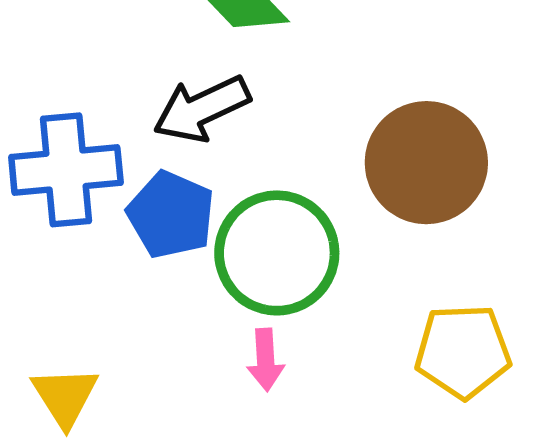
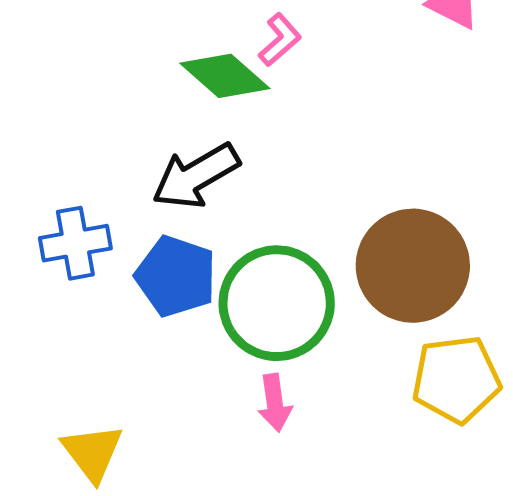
brown circle: (426, 163) -> (413, 266), moved
blue cross: (66, 170) -> (75, 243), size x0.7

